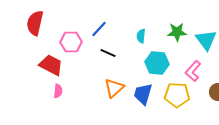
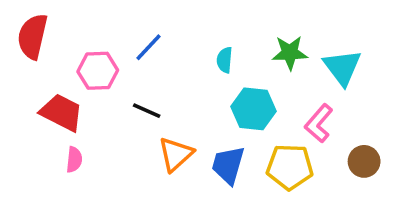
black line: (108, 53) -> (147, 111), moved

